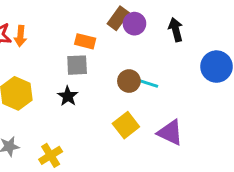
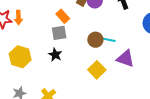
orange rectangle: (85, 41) -> (63, 16), turned 40
purple triangle: (170, 133) -> (125, 59), moved

